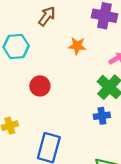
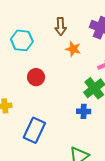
brown arrow: (47, 16) -> (61, 26), moved, turned 132

